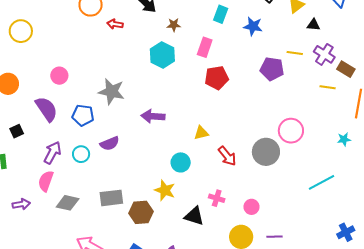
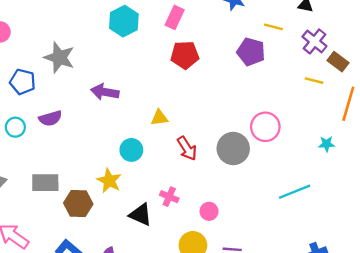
yellow line: (295, 53) -> (273, 27), moved

